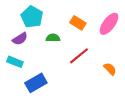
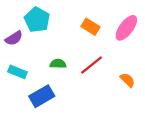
green semicircle: (53, 38) -> (58, 64), moved
purple semicircle: (20, 39) -> (14, 38), moved

